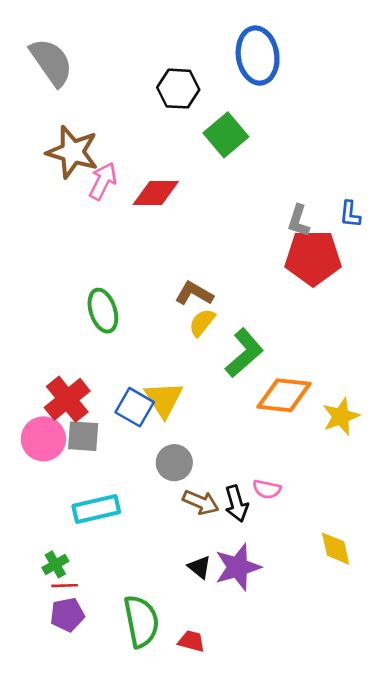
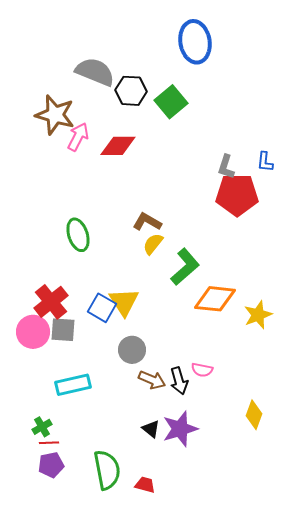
gray semicircle: (51, 62) -> (95, 72), moved, turned -33
black hexagon: (178, 89) -> (131, 91), moved
yellow diamond: (336, 549) -> (254, 415), turned 32

